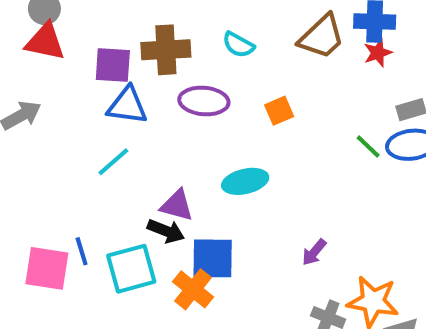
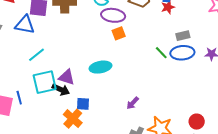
purple ellipse: (204, 101) -> (113, 15), moved
blue triangle: (127, 106) -> (25, 25), moved
blue square: (213, 258) -> (83, 104), size x0.6
cyan square: (131, 269) -> (45, 82), moved

